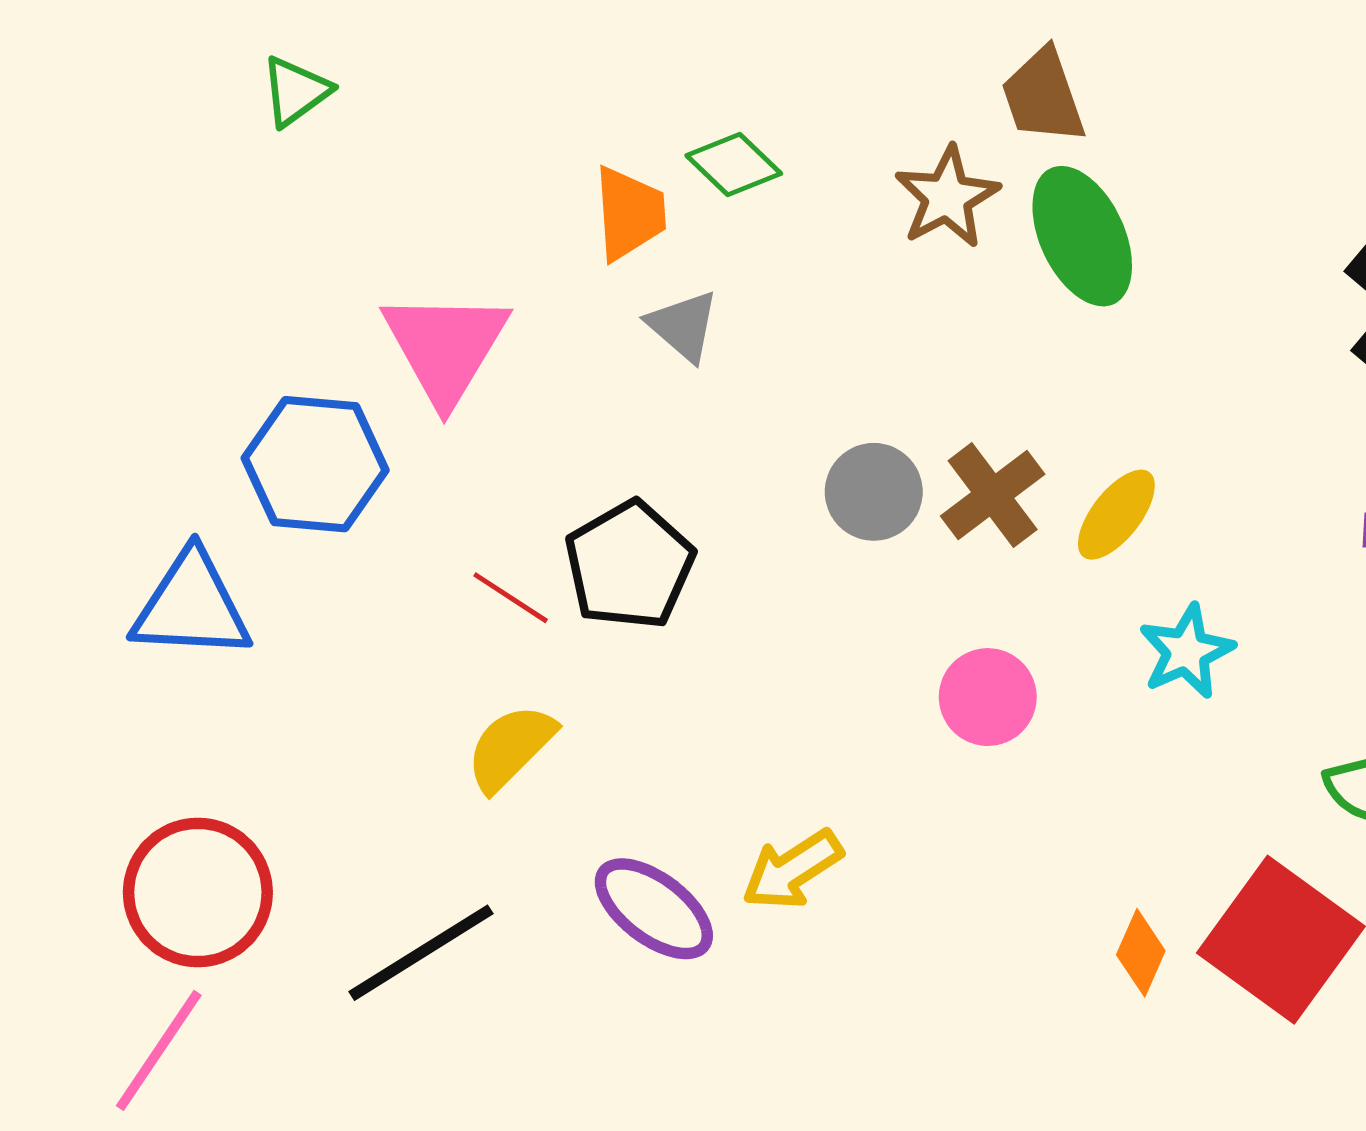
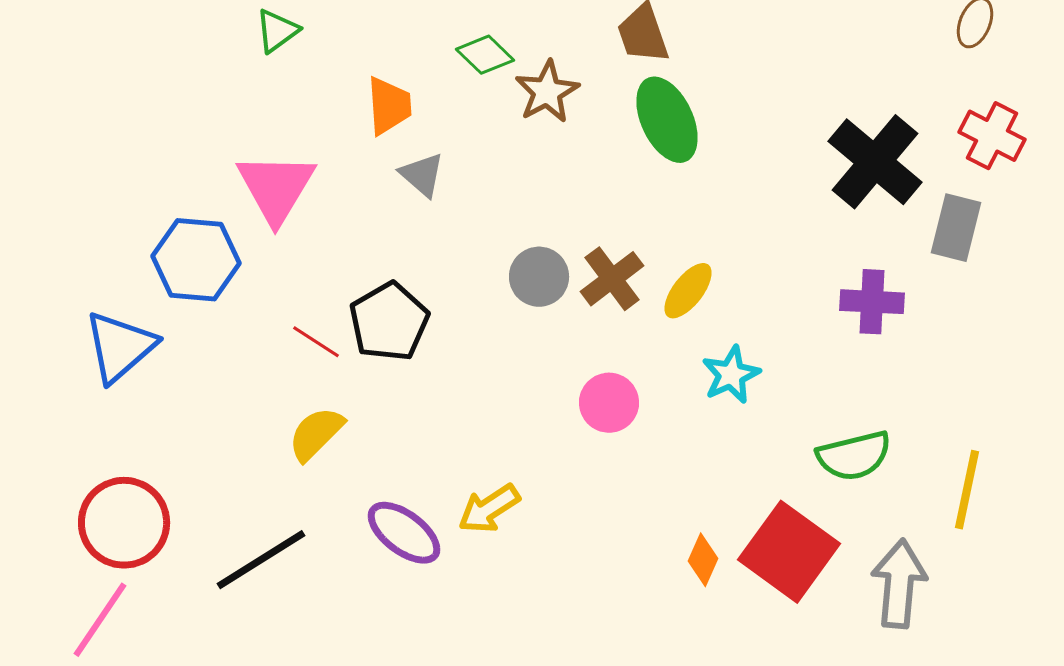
green triangle: (296, 91) -> (277, 31), moved
green diamond: (734, 164) -> (485, 55), moved
brown star: (947, 197) -> (547, 92), moved
blue triangle: (191, 606) -> (120, 347), turned -44

